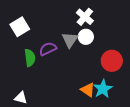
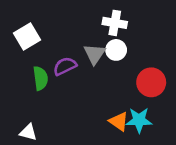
white cross: (85, 17) -> (115, 23), turned -30
cyan star: (103, 89) -> (139, 120), turned 30

